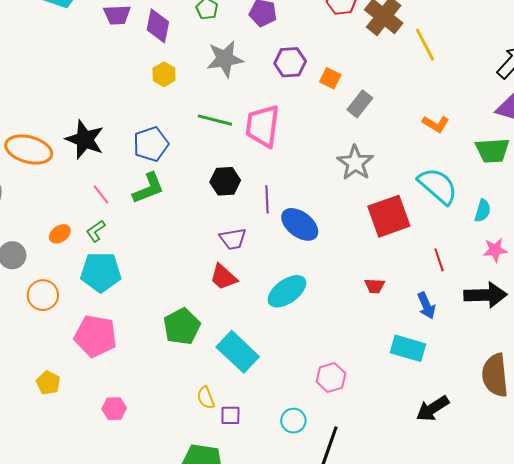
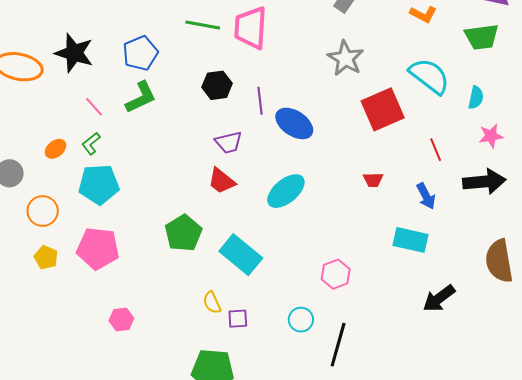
yellow pentagon: (48, 383) -> (46, 257), moved

